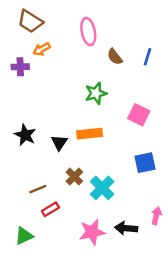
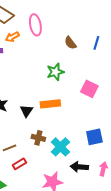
pink ellipse: (88, 32) -> (35, 25), moved
blue square: (145, 163) -> (94, 137), moved
brown cross: (74, 177) -> (38, 138), turned -32
black arrow: (126, 228) -> (79, 167), moved

